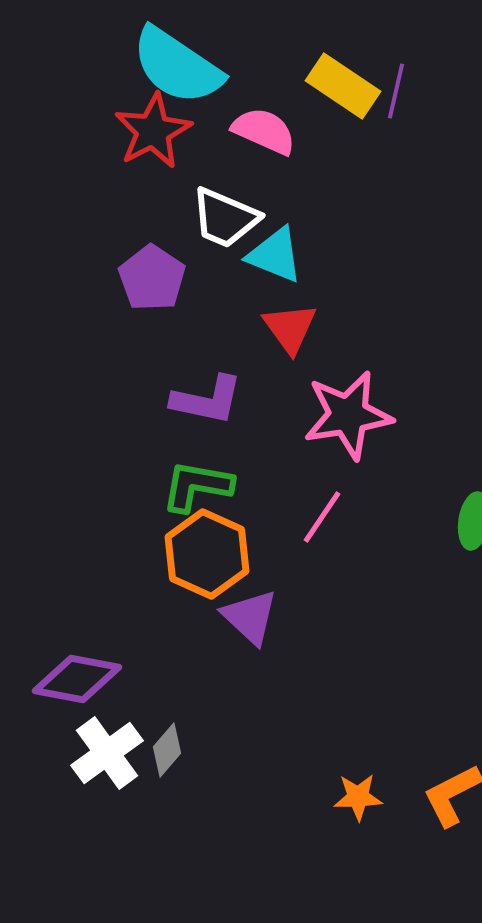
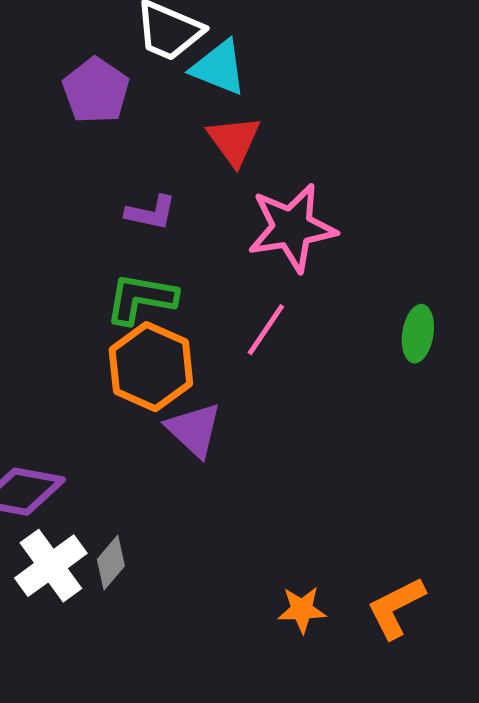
purple L-shape: (207, 400) -> (151, 213), size x0.7

